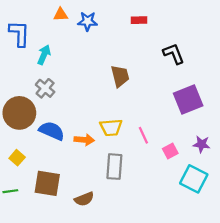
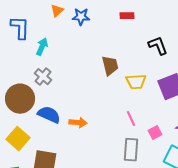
orange triangle: (61, 15) -> (57, 11), turned -40
yellow trapezoid: (111, 127) -> (136, 82), moved
yellow square: (17, 158) -> (18, 139), size x1.6
gray rectangle: (114, 167) -> (131, 150), moved

